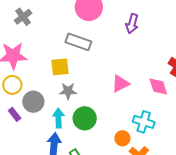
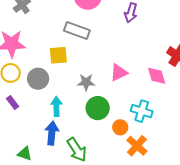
gray star: (68, 91) -> (86, 82), moved
gray circle: (33, 102) -> (38, 79), moved
green circle: (85, 118) -> (98, 108), moved

